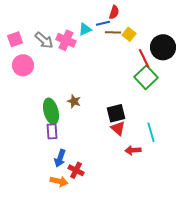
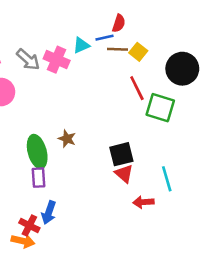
red line: (144, 58) -> (137, 88), moved
green square: (146, 77) -> (160, 108), turned -30
red cross: (76, 170) -> (29, 225), moved
orange arrow: (59, 181) -> (23, 241), moved

